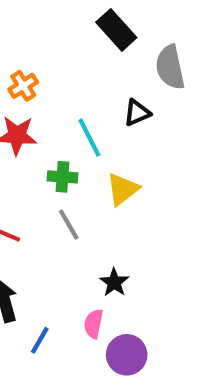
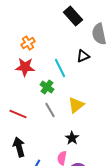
green cross: (63, 177) -> (47, 87), turned 32
yellow triangle: (123, 189) -> (76, 105), moved

